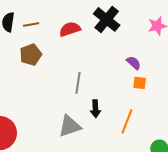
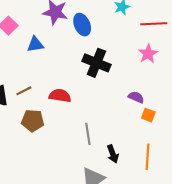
red semicircle: (70, 29) -> (60, 96), moved, turned 45
brown pentagon: (31, 55) -> (33, 121), turned -30
orange square: (140, 83) -> (148, 115), turned 32

